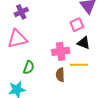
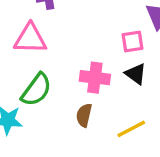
yellow line: (79, 65) -> (131, 129), moved, turned -42
green semicircle: (29, 67) -> (36, 90), size x1.5

